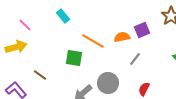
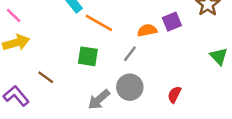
pink line: (25, 25) -> (14, 15), moved
orange line: (93, 41) -> (99, 23), moved
gray line: (135, 59) -> (130, 54), moved

